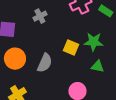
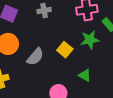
green star: (94, 42) -> (90, 40), moved, turned -30

